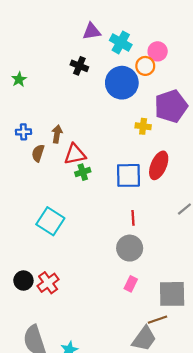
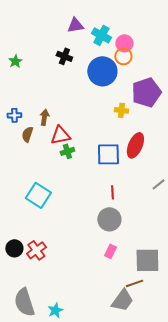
pink circle: (158, 51) -> (124, 43), moved
green star: (19, 79) -> (15, 61), moved

